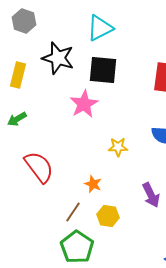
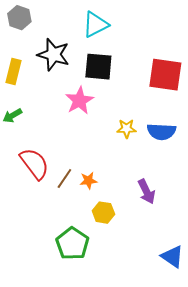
yellow star: (118, 147) -> (126, 129), moved
orange star: (93, 184) -> (88, 181), turned -30
brown line: (73, 212) -> (64, 179), moved

